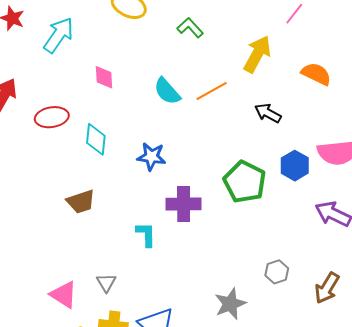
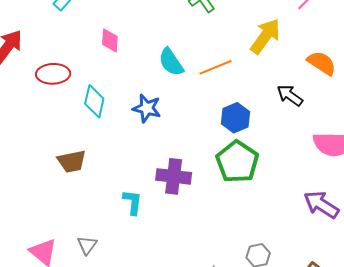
black arrow: (268, 113) -> (290, 95), moved
blue star: (151, 157) -> (147, 108), moved
blue hexagon: (295, 166) -> (236, 118), moved

